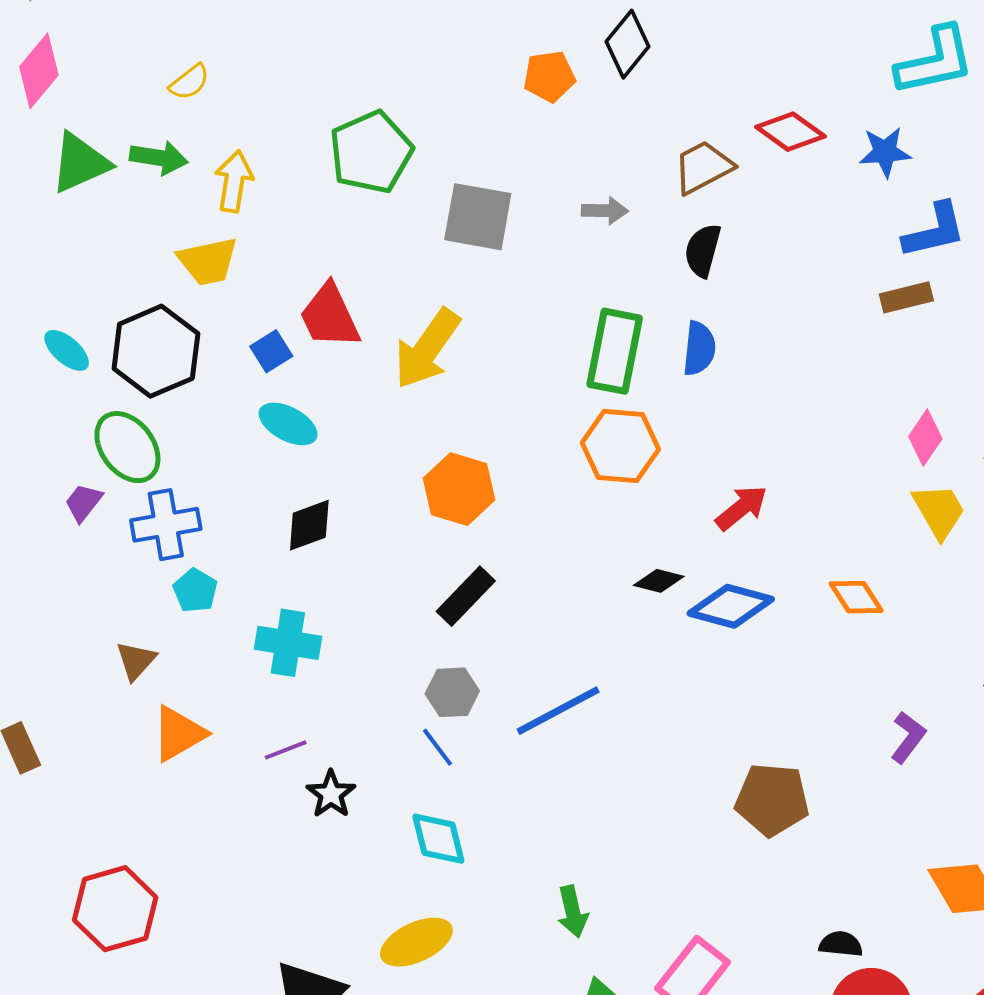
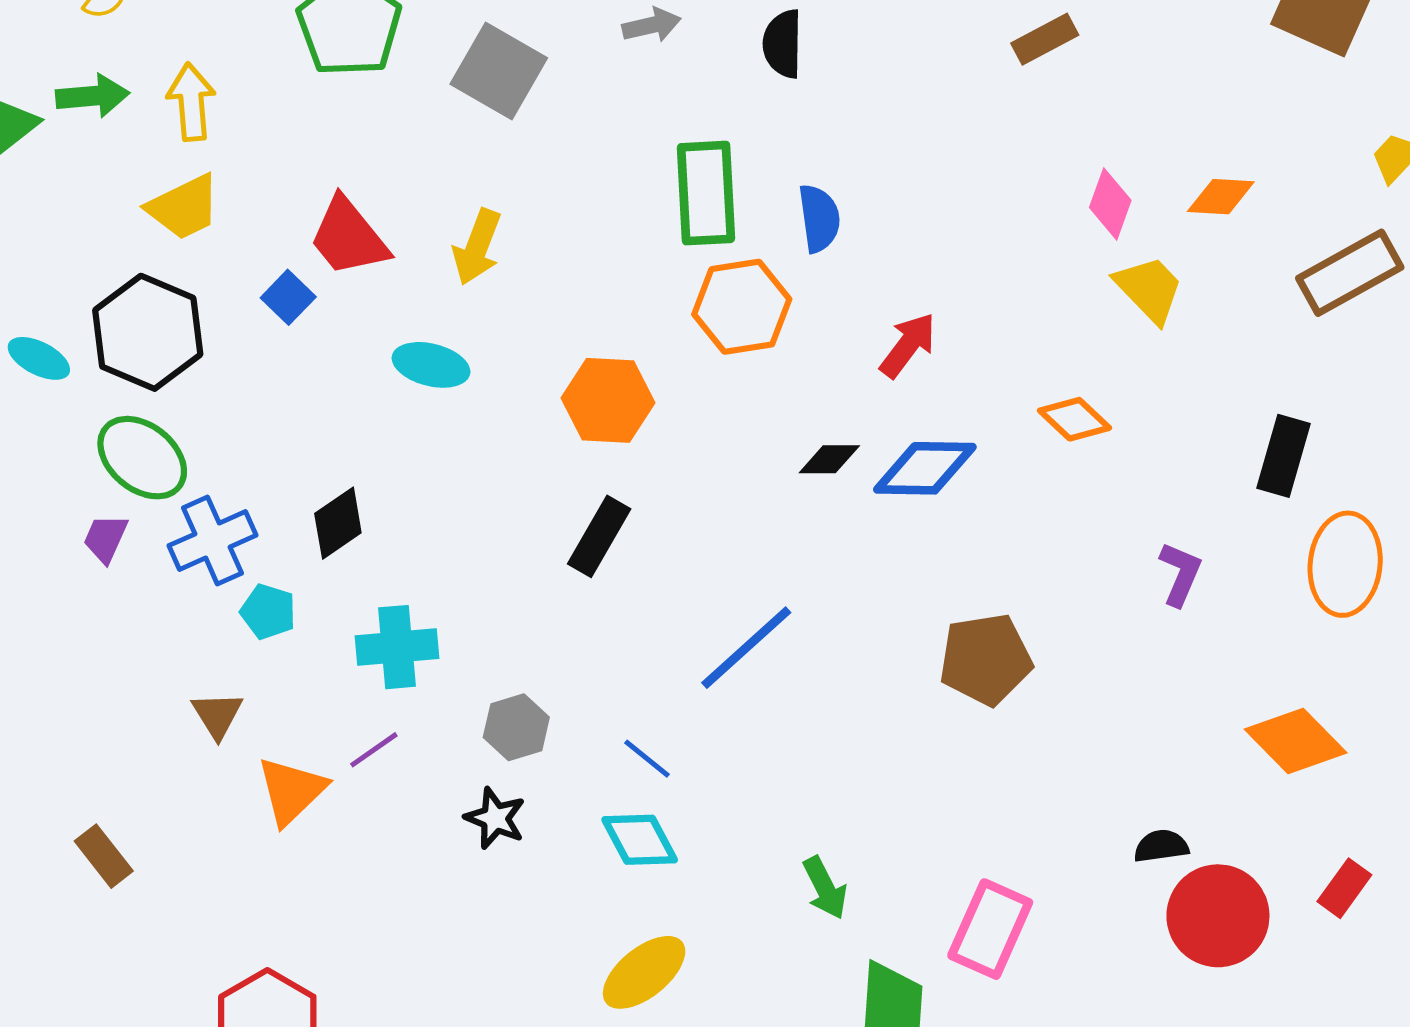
gray square: (478, 217) -> (499, 71), turned 34
yellow arrow: (427, 349) -> (477, 247), size x0.7
blue semicircle: (699, 349) -> (819, 218), moved
cyan ellipse: (288, 424) -> (431, 365), moved
orange hexagon: (459, 489) -> (608, 400), moved
black diamond: (309, 525) -> (338, 523), moved
gray hexagon: (452, 692) -> (516, 727), moved
blue line: (437, 747) -> (647, 759), moved
purple line: (286, 750) -> (374, 750), moved
brown pentagon: (772, 800) -> (986, 659), moved

